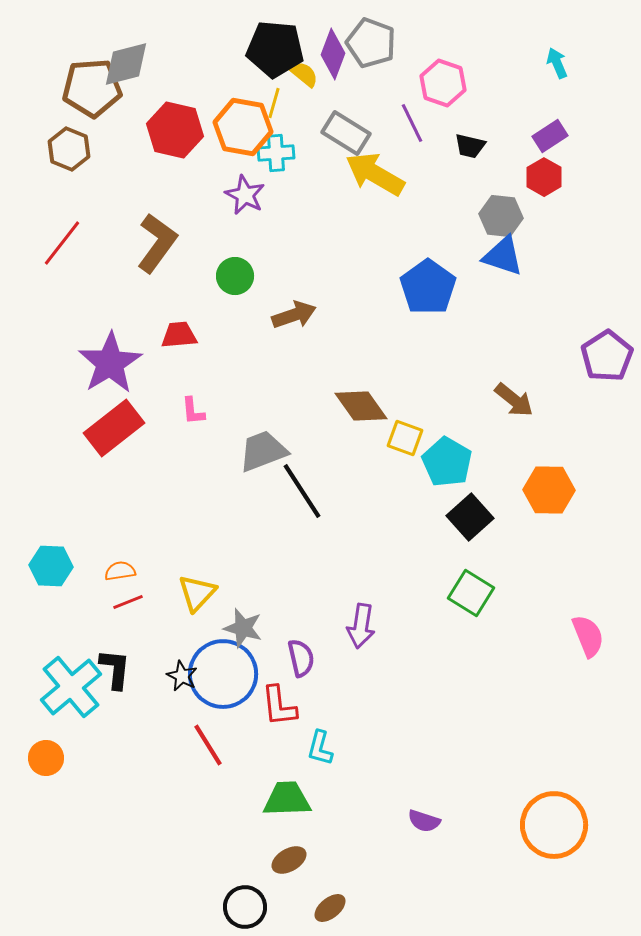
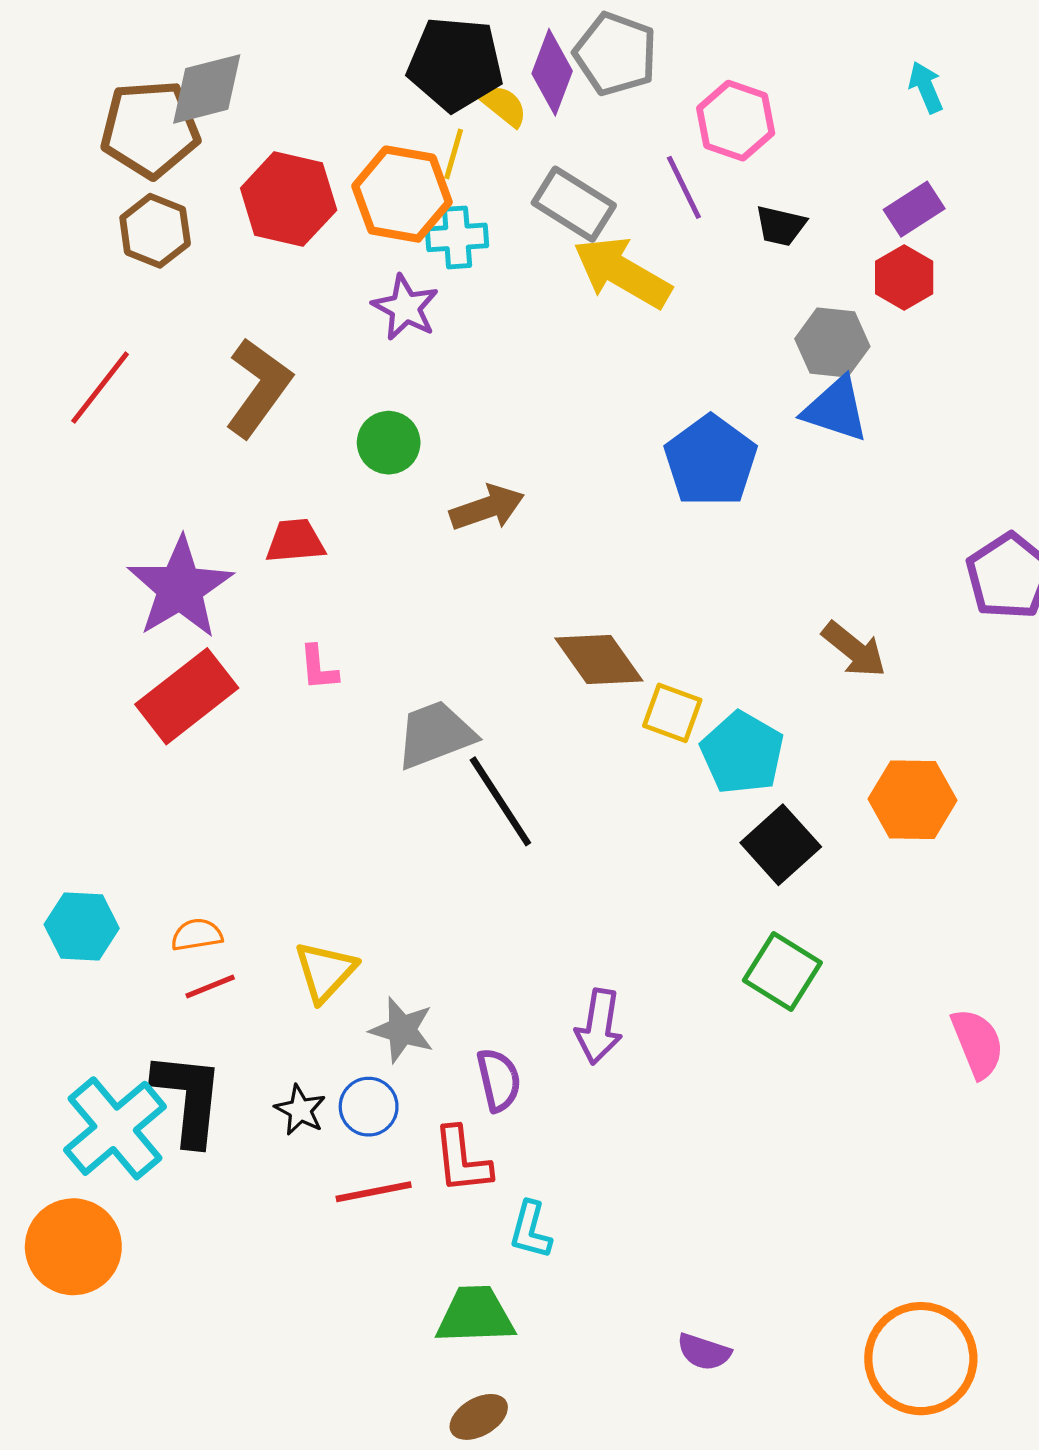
brown hexagon: (69, 149) -> (155, 231), moved
black L-shape: (115, 669) -> (188, 1098), size x1.4
blue circle: (223, 674) -> (369, 1107), size x0.5
red line: (208, 745) -> (374, 1192), moved, turned -69
orange circle: (46, 758) -> (73, 1247), size x1.6

